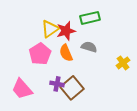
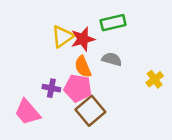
pink pentagon: (40, 54) -> (78, 88), moved, turned -30
purple cross: (57, 84) -> (51, 88), moved

